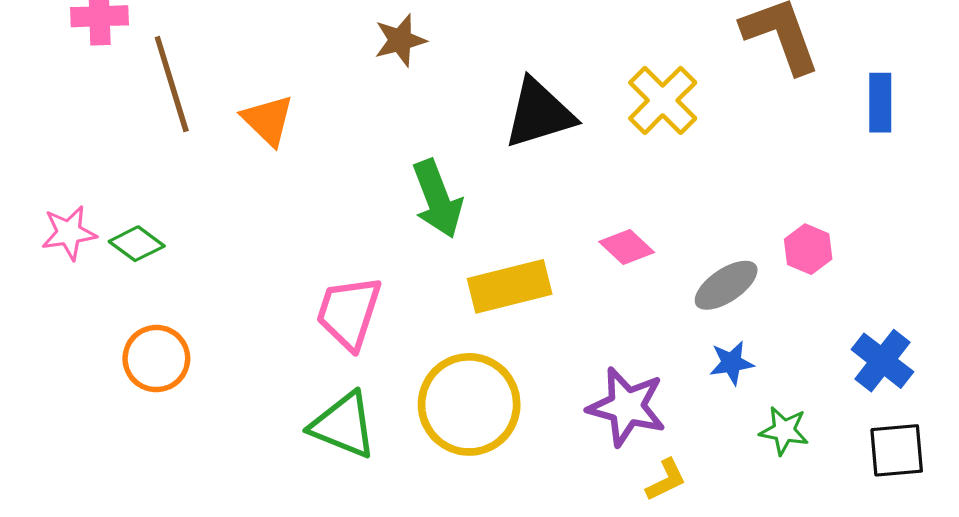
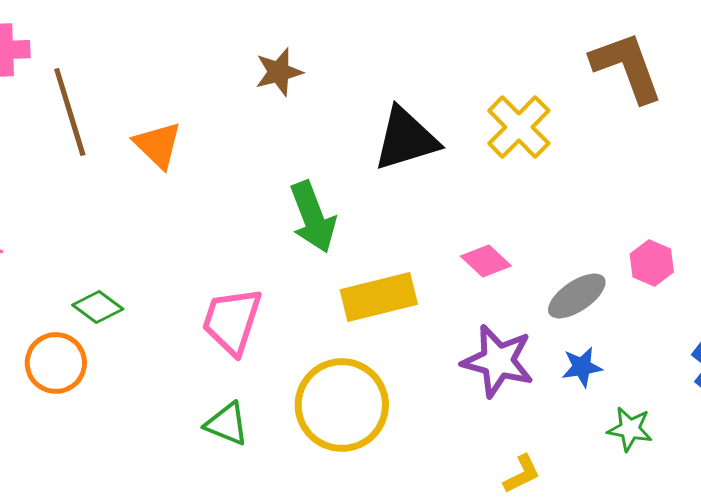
green diamond: (137, 244) -> (98, 307), moved
purple star: (627, 407) -> (498, 361), moved
green triangle: (343, 425) -> (227, 424), size x0.7

